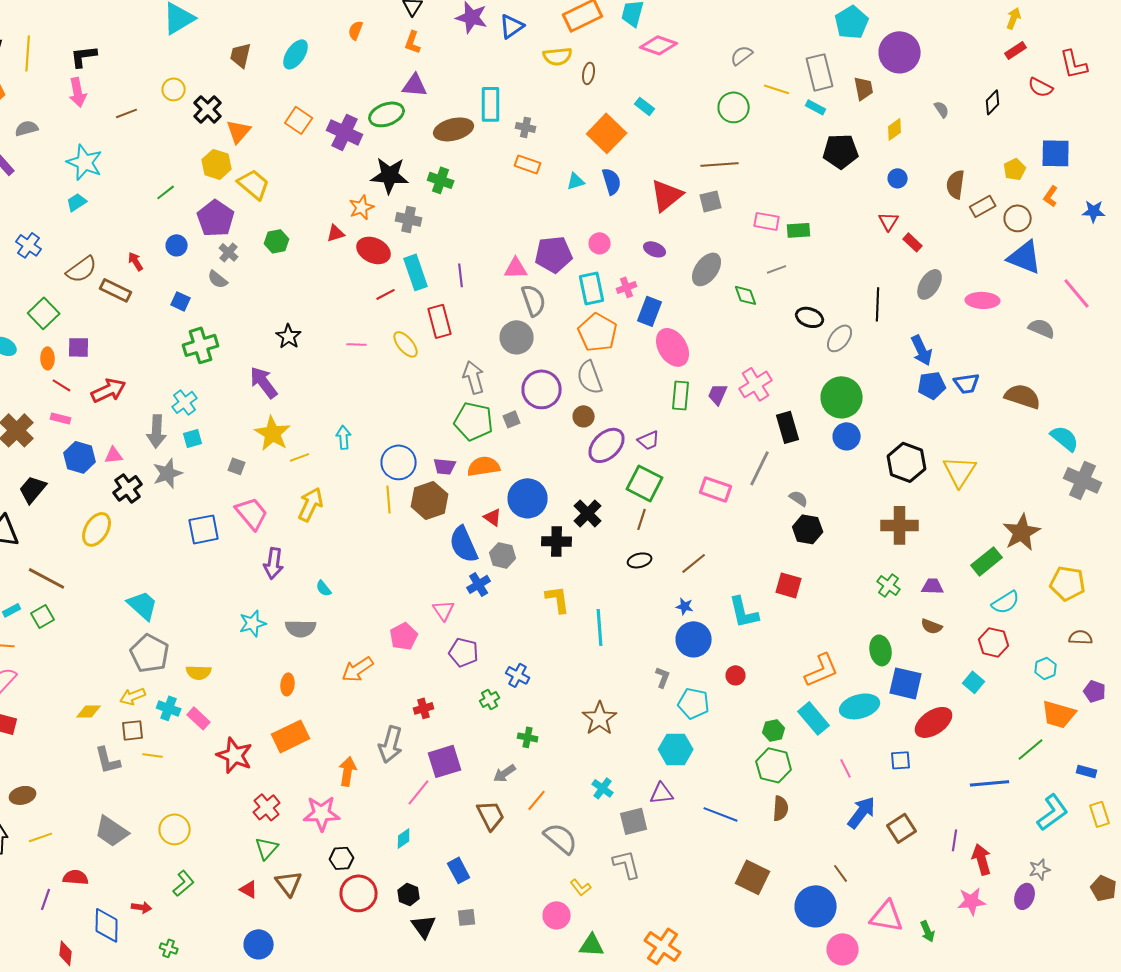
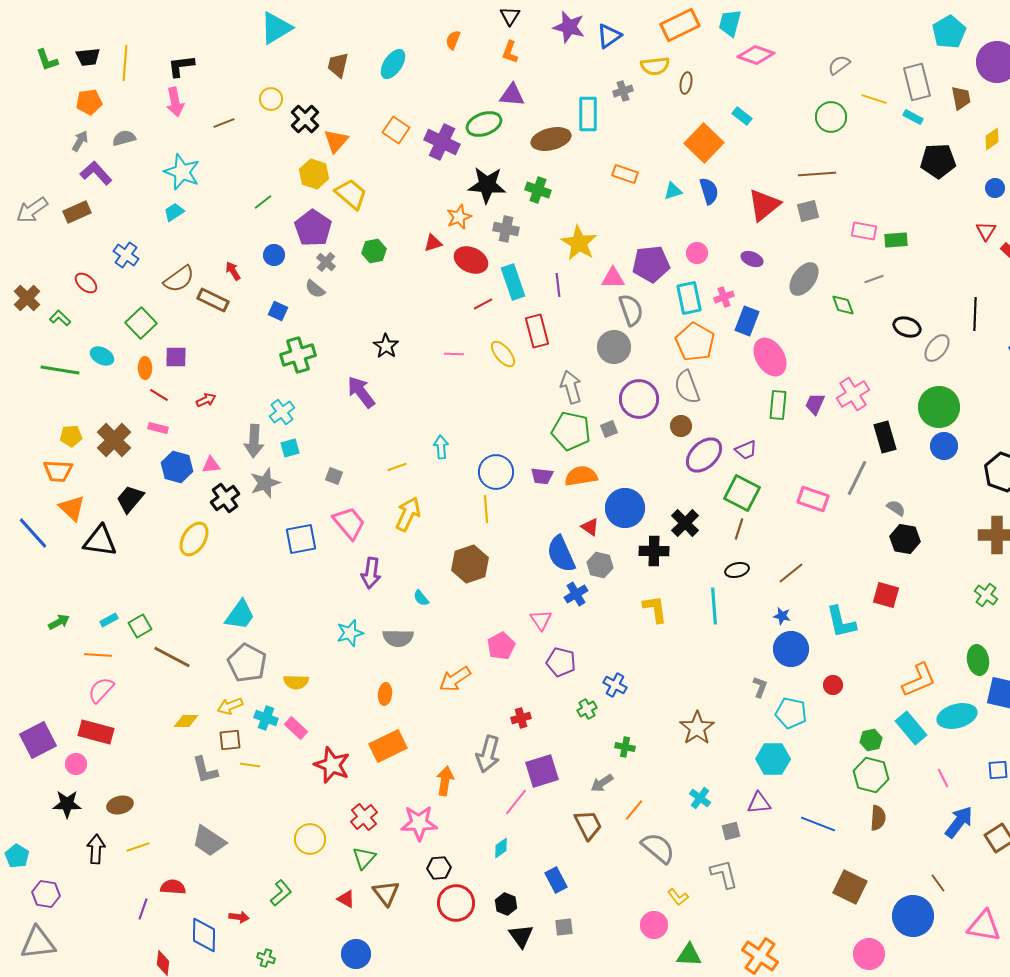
gray cross: (526, 127) -> (623, 91), moved, turned -30
red arrow: (109, 390) -> (206, 400), size x0.6
yellow star: (273, 433) -> (579, 243), moved
brown hexagon: (430, 500) -> (470, 564), moved
brown line: (47, 578) -> (172, 657), moved
cyan trapezoid: (143, 605) -> (240, 615), turned 84
cyan line: (600, 627) -> (714, 606), moved
gray square: (634, 821) -> (731, 831), size x0.7
yellow circle: (175, 829) -> (310, 839), moved
pink circle: (843, 949) -> (869, 954), moved

